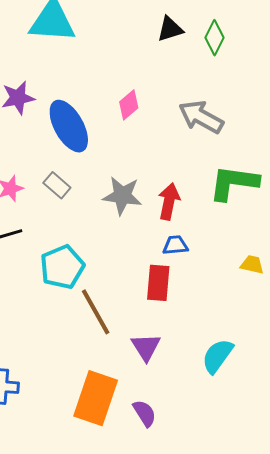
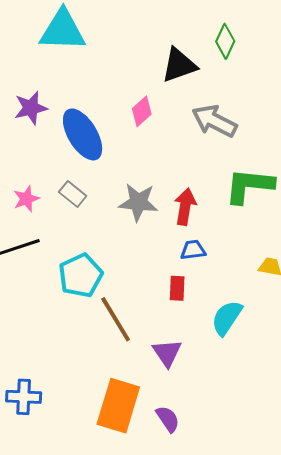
black triangle: (170, 29) -> (179, 65), moved, size x1.4
red rectangle: (158, 283) -> (177, 288), size x0.7
cyan semicircle: (217, 356) -> (227, 318), moved

